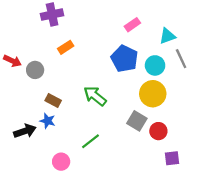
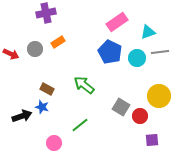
pink rectangle: (132, 25) -> (117, 22), size x1.5
gray line: (181, 59) -> (160, 52), turned -72
gray circle: (35, 70) -> (35, 49), moved
yellow circle: (153, 94) -> (159, 96), moved

